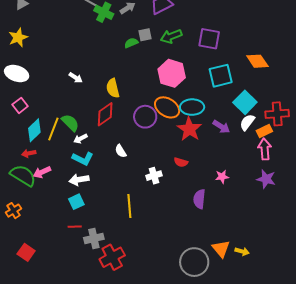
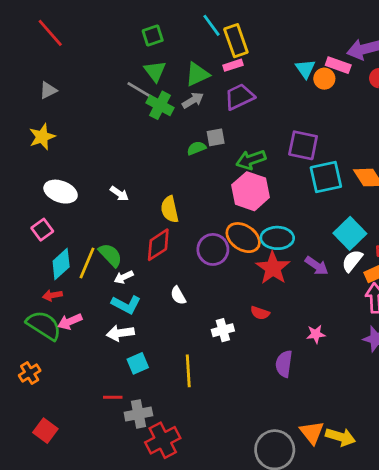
green arrow: (171, 36) -> (251, 160), moved
white ellipse: (17, 73) -> (61, 192), moved
cyan square: (221, 76) -> (326, 177), moved
cyan square: (76, 202) -> (138, 363), moved
yellow arrow: (242, 251) -> (340, 437), size x1.5

